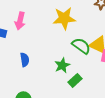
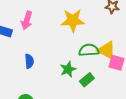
green semicircle: (81, 46) -> (89, 50), turned -42
green rectangle: (75, 80) -> (87, 80), moved

